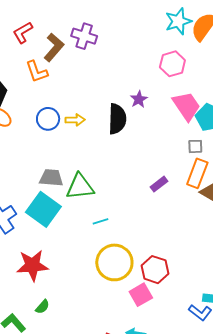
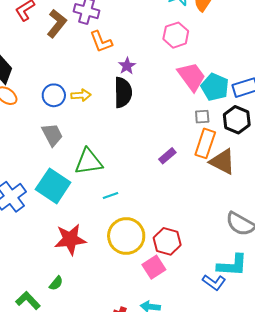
orange L-shape: (37, 72) -> (101, 42), moved
purple star: (139, 99) -> (127, 66), moved
gray trapezoid: (51, 178) -> (52, 135), moved, turned 60
red star: (32, 265) -> (70, 239), moved

